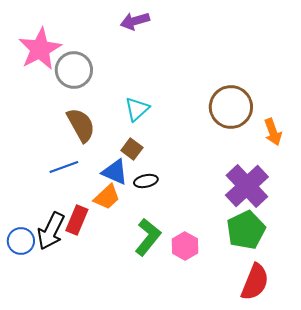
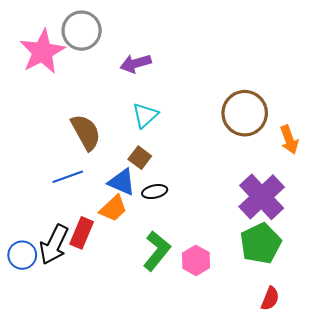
purple arrow: (135, 21) -> (136, 63), moved
gray circle: (74, 70) -> (82, 31), moved
red semicircle: (255, 282) -> (270, 299), size x0.6

